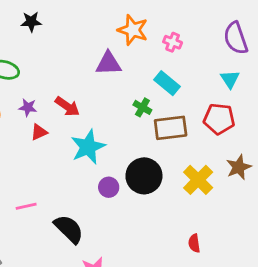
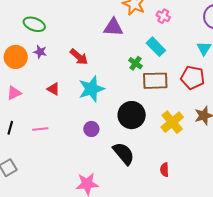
purple star: (28, 107) -> (40, 52), moved
red triangle: (39, 132) -> (53, 89), moved, turned 48
purple circle: (109, 187) -> (91, 129), moved
black semicircle: (69, 229) -> (124, 154), moved

